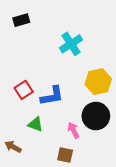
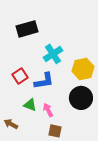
black rectangle: (21, 20) -> (27, 29), moved, size x1.5
cyan cross: (71, 44) -> (53, 54), moved
pink arrow: (73, 130) -> (48, 110), moved

